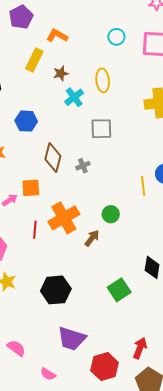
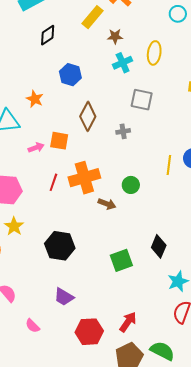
gray cross: (83, 166) -> (123, 131), moved
brown arrow: (92, 238) -> (107, 204), turned 60
purple trapezoid: (72, 339) -> (64, 297), size x0.7

